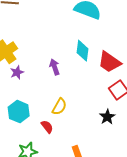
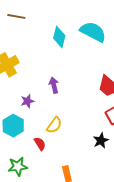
cyan diamond: (83, 51) -> (59, 37), moved
purple star: (17, 72) -> (27, 101), moved

